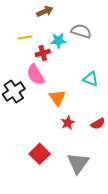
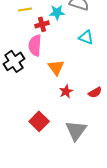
pink semicircle: (36, 75) -> (35, 45), turned 35
cyan triangle: (91, 79) -> (86, 37), moved

